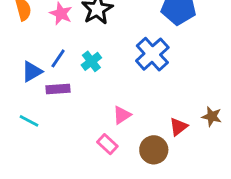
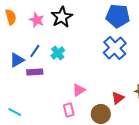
blue cross: (152, 54) -> (115, 48), moved
cyan line: (29, 121) -> (15, 112), moved
pink rectangle: (107, 144) -> (69, 110), turned 32

